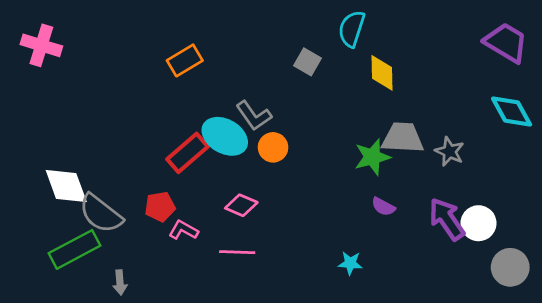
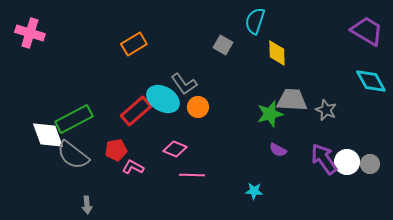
green rectangle: (74, 249) -> (74, 119), moved
pink line: (237, 252) -> (192, 175), moved
gray circle: (510, 267) -> (370, 164), moved, size x0.7

